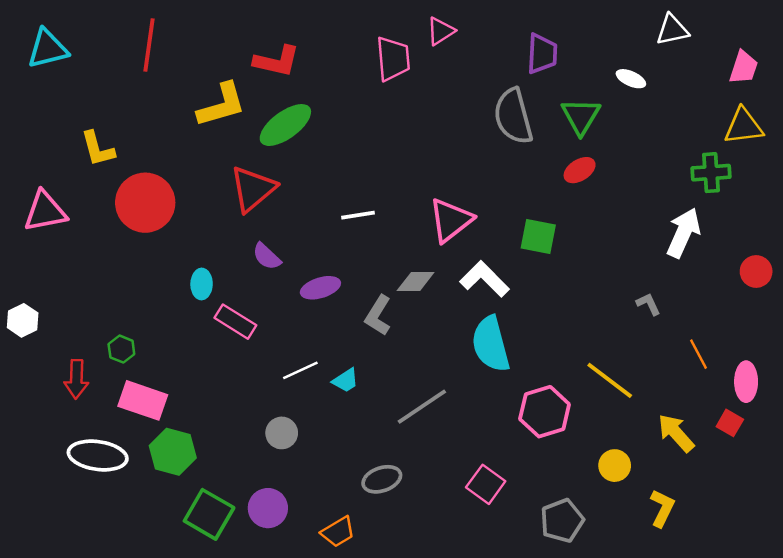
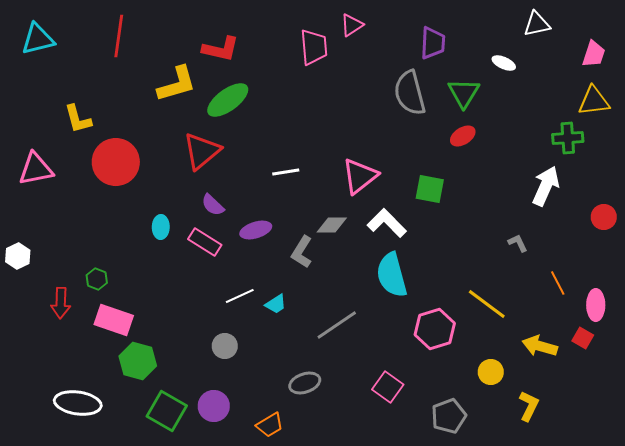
pink rectangle: (235, 322) -> (205, 242), moved
yellow arrow: (676, 433) -> (540, 346), turned -32
white ellipse: (98, 456) -> (78, 403), moved

